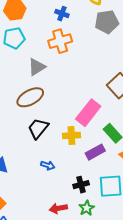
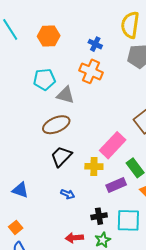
cyan pentagon: (14, 38) -> (44, 79), moved
orange cross: (60, 41) -> (91, 71), turned 35
gray triangle: (37, 67) -> (65, 95), turned 42

